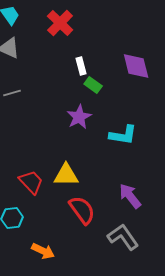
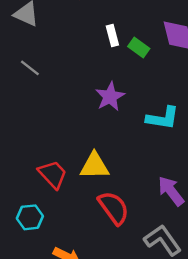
green rectangle: (93, 85) -> (139, 47), moved
gray line: (12, 93) -> (30, 68), turned 54

